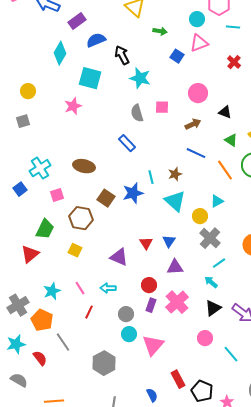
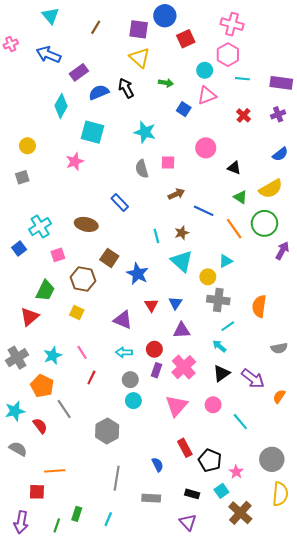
black arrow: (122, 55) -> (126, 88), moved
brown arrow: (193, 124) -> (176, 194), moved
blue rectangle: (127, 143) -> (120, 202), moved
blue star: (133, 193) -> (138, 274), moved, turned -30
gray cross: (210, 238) -> (218, 300), turned -35
cyan arrow: (108, 288) -> (124, 352), moved
gray cross: (18, 305) -> (17, 358), moved
pink triangle: (153, 345) -> (176, 406), moved

